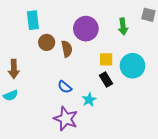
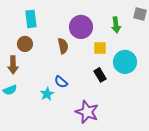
brown circle: (47, 42) -> (25, 44), moved
yellow square: (106, 59) -> (100, 48), moved
cyan star: (89, 100) -> (47, 94), moved
purple star: (66, 119) -> (87, 112), moved

